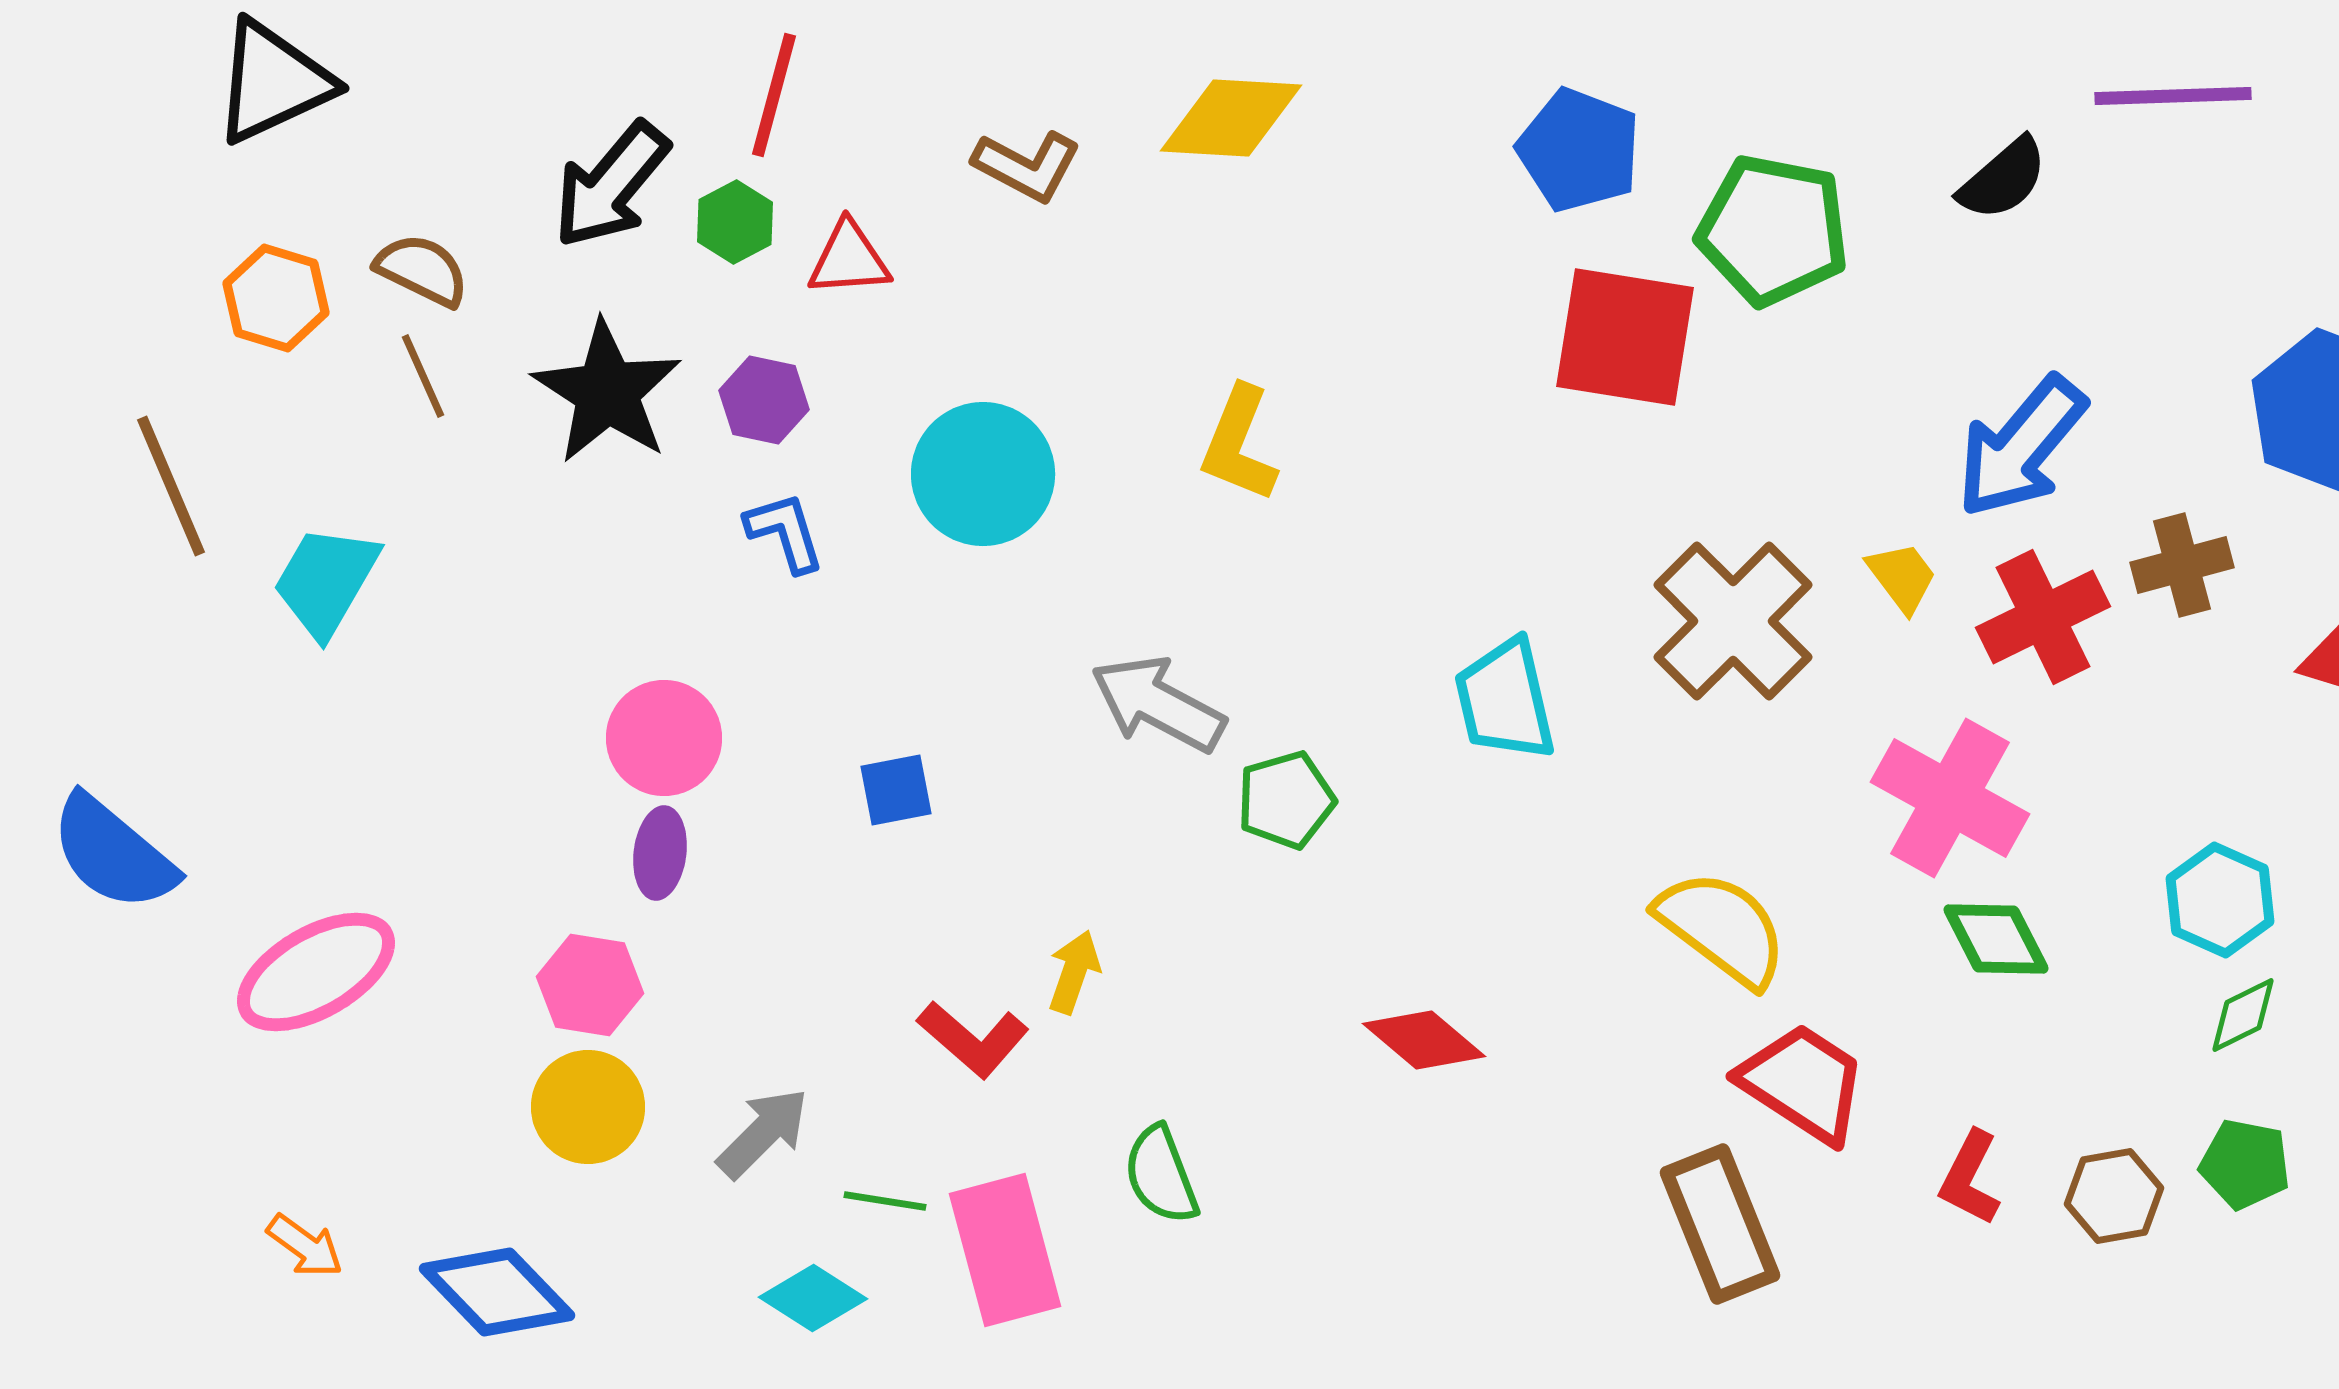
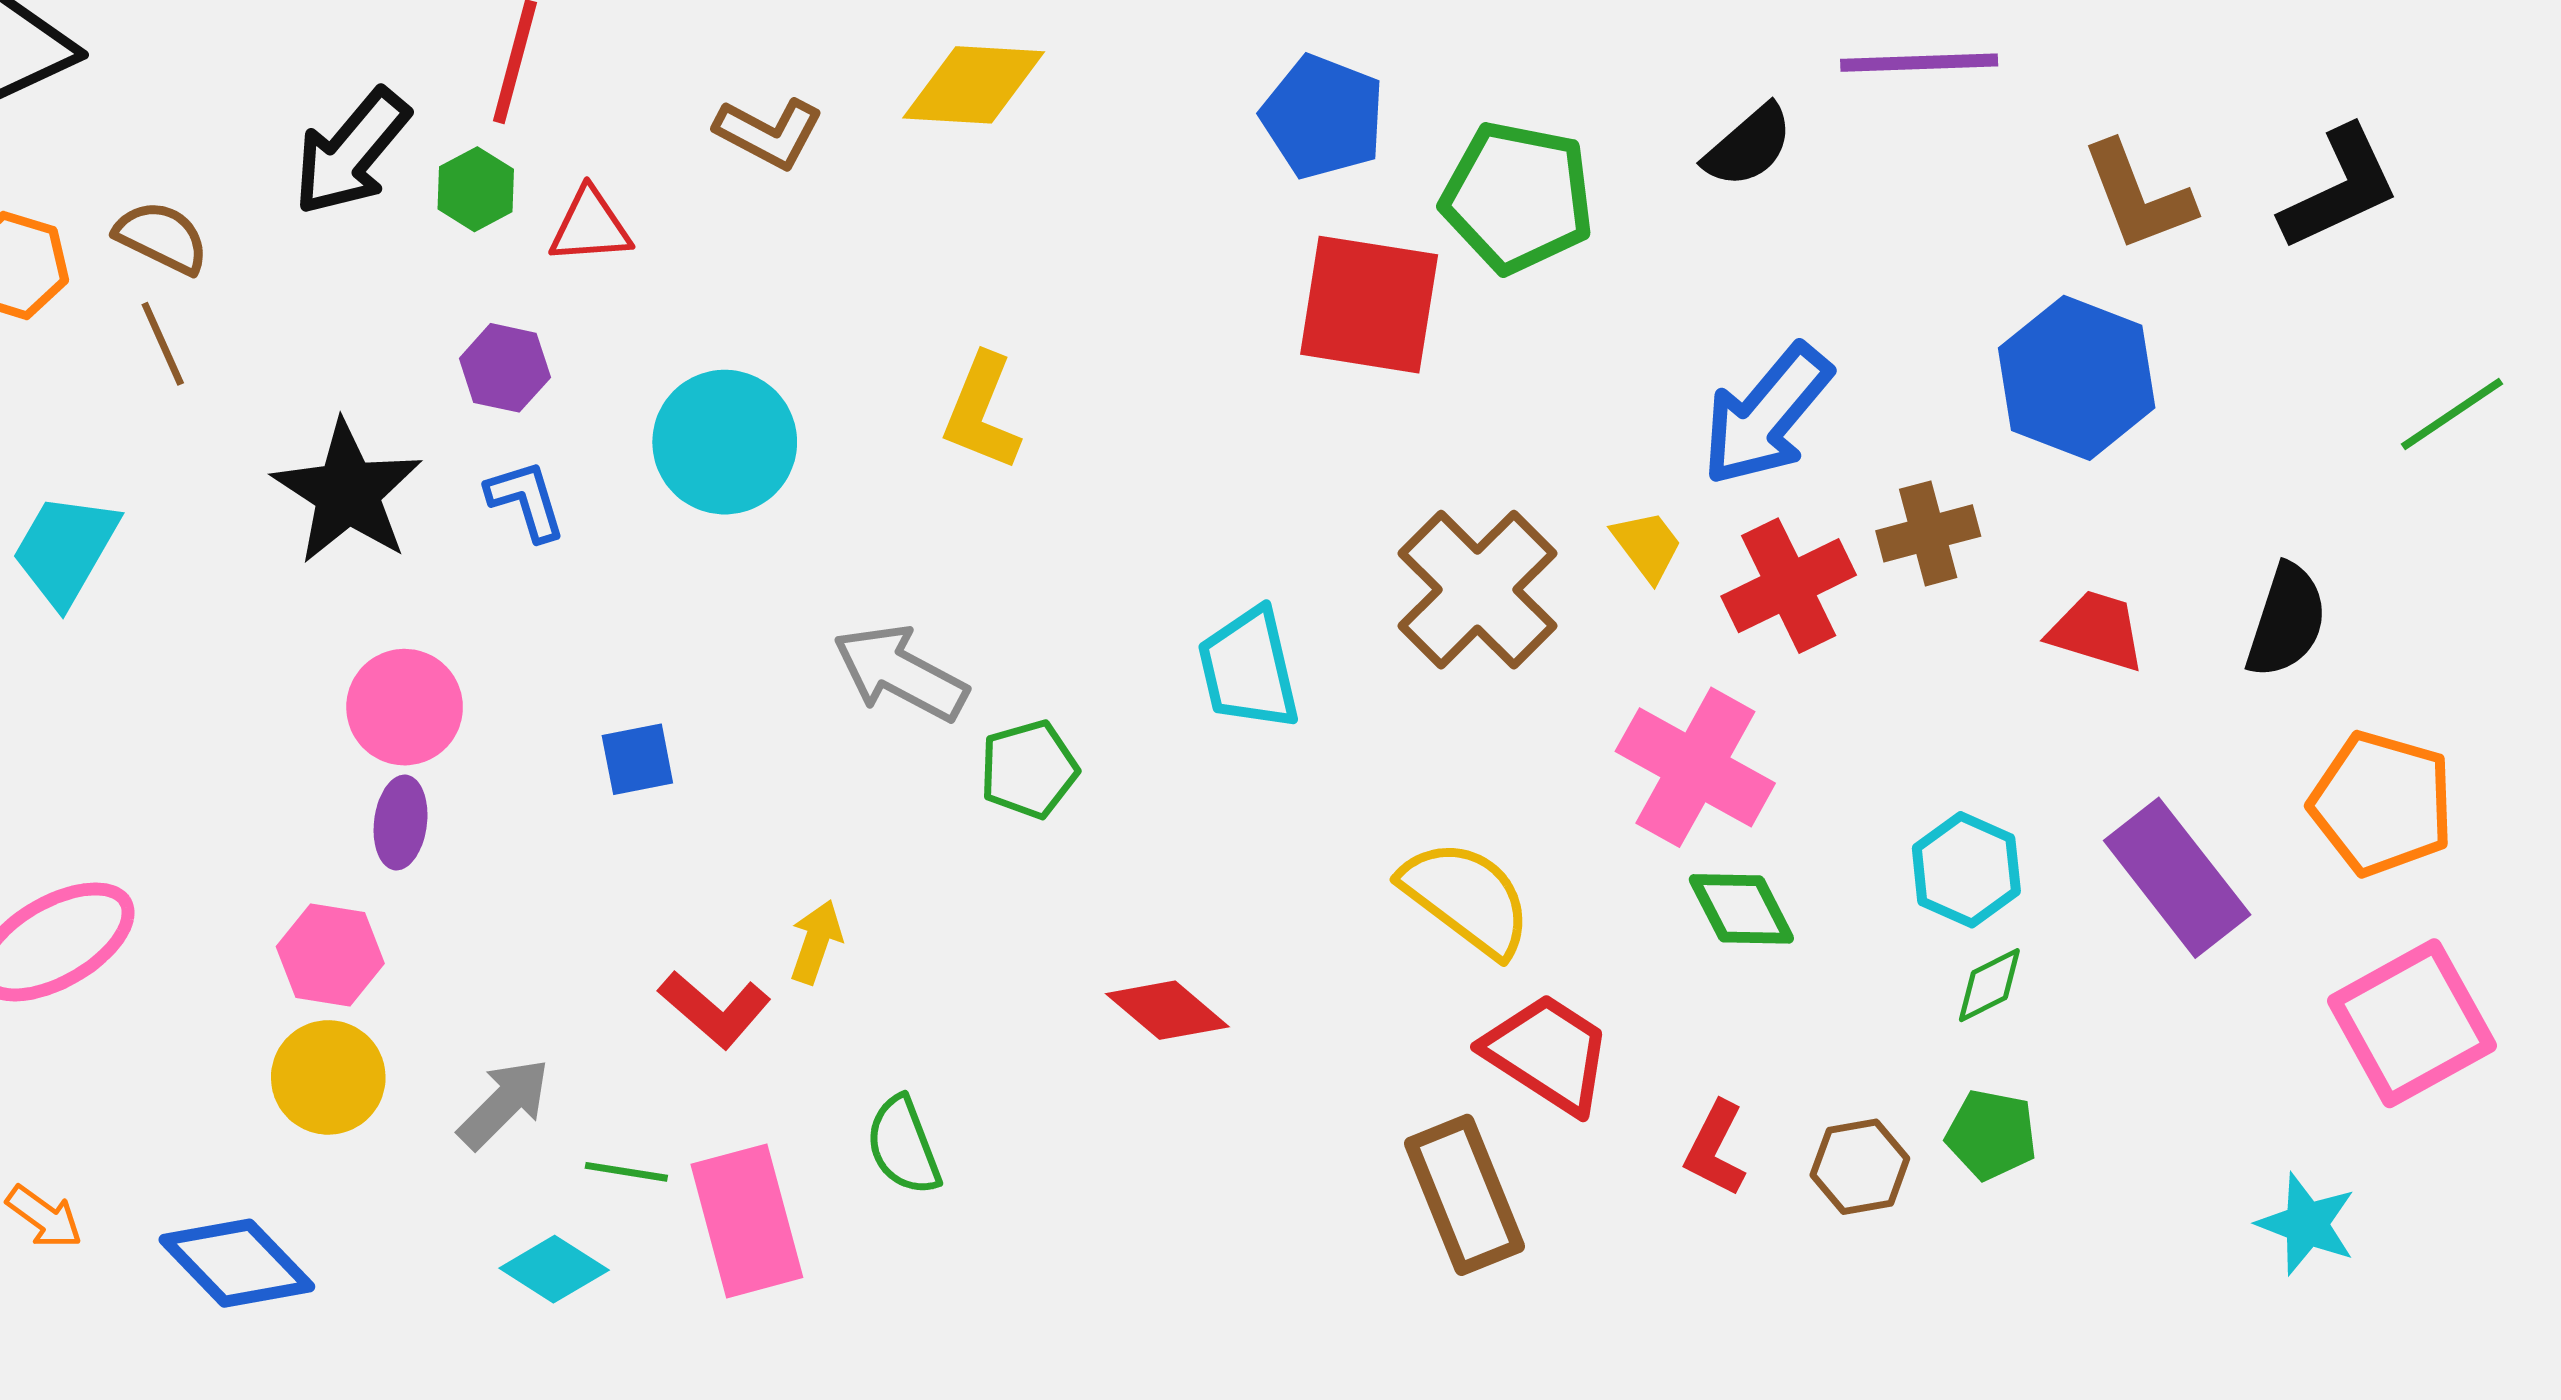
black star: (607, 392) -> (347, 492), moved

